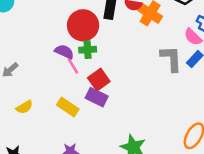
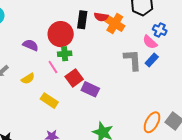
purple semicircle: (64, 52) -> (31, 45), moved
purple rectangle: (97, 97) -> (90, 89), moved
yellow semicircle: (24, 107) -> (28, 79), moved

